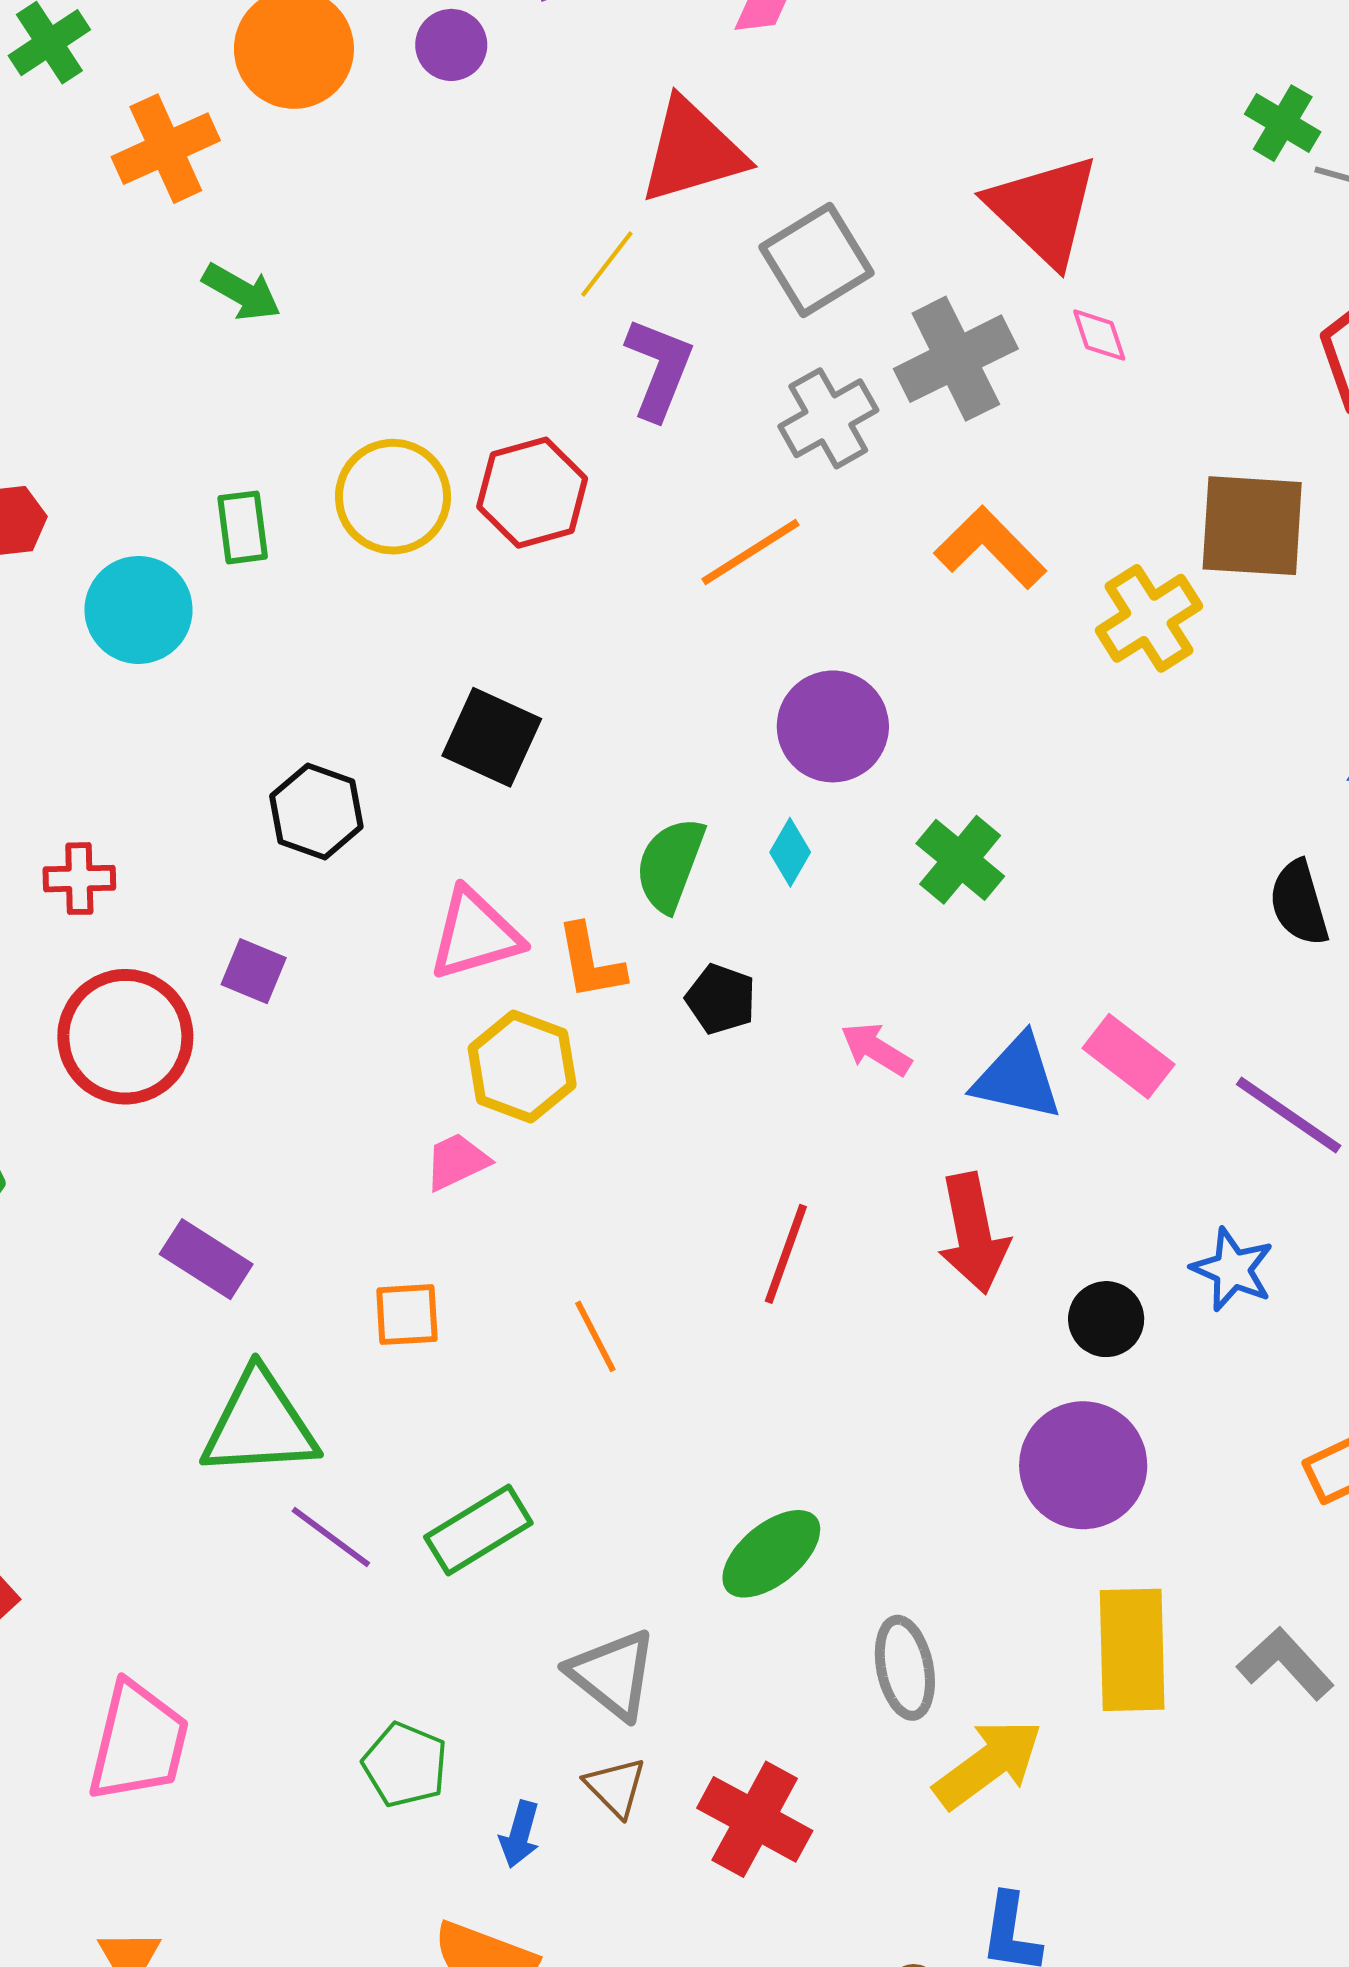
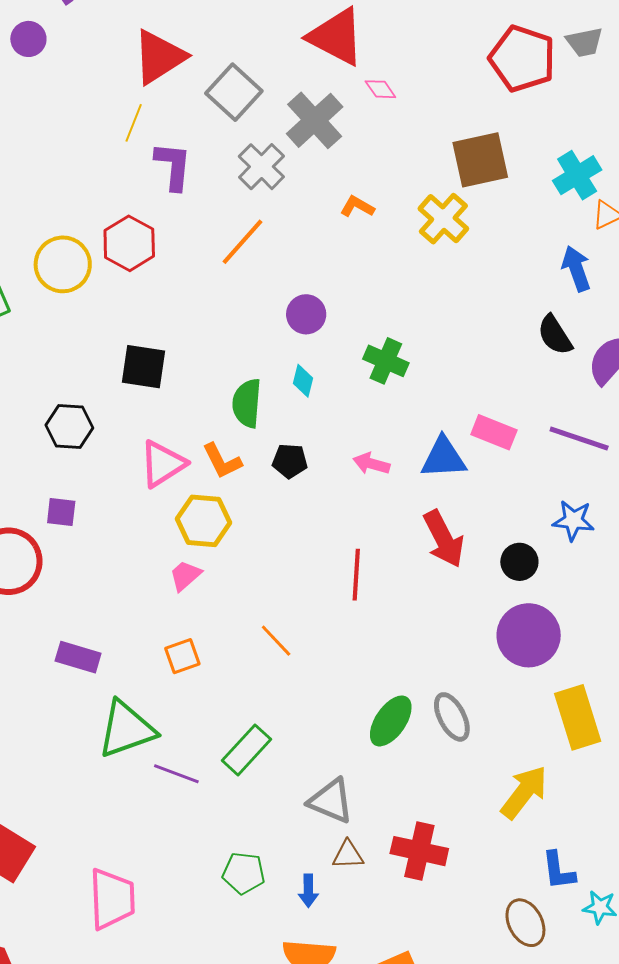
orange L-shape: (990, 548) -> (357, 207), size x0.6
purple circle: (833, 726) -> (306, 314), size x0.7
gray ellipse: (905, 1668) -> (452, 717), moved
brown triangle: (616, 1787) -> (348, 855), turned -32

